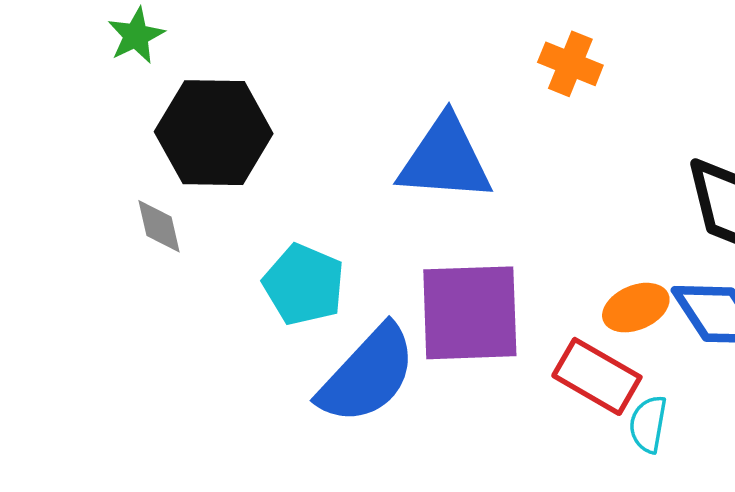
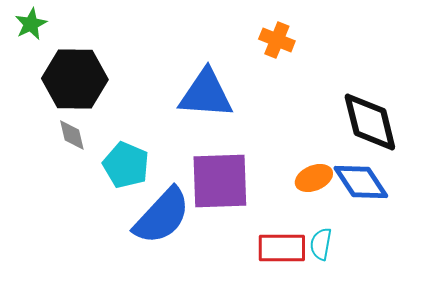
gray diamond: (159, 226) -> (72, 135), moved
red rectangle: (597, 376) -> (282, 248), moved, turned -30

